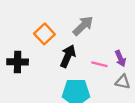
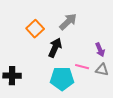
black cross: (18, 62) -> (12, 76), moved
pink line: (99, 64) -> (82, 67), moved

